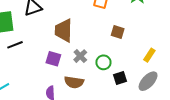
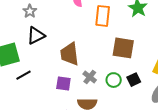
brown square: (118, 32) -> (123, 48), size x1.6
black square: (120, 78) -> (134, 80), moved

